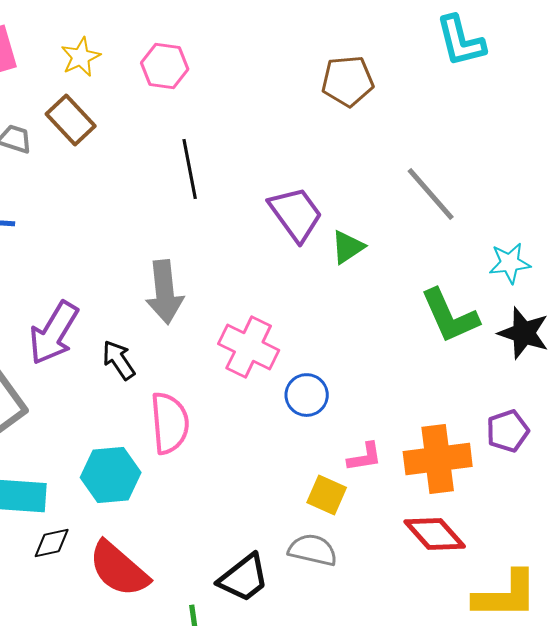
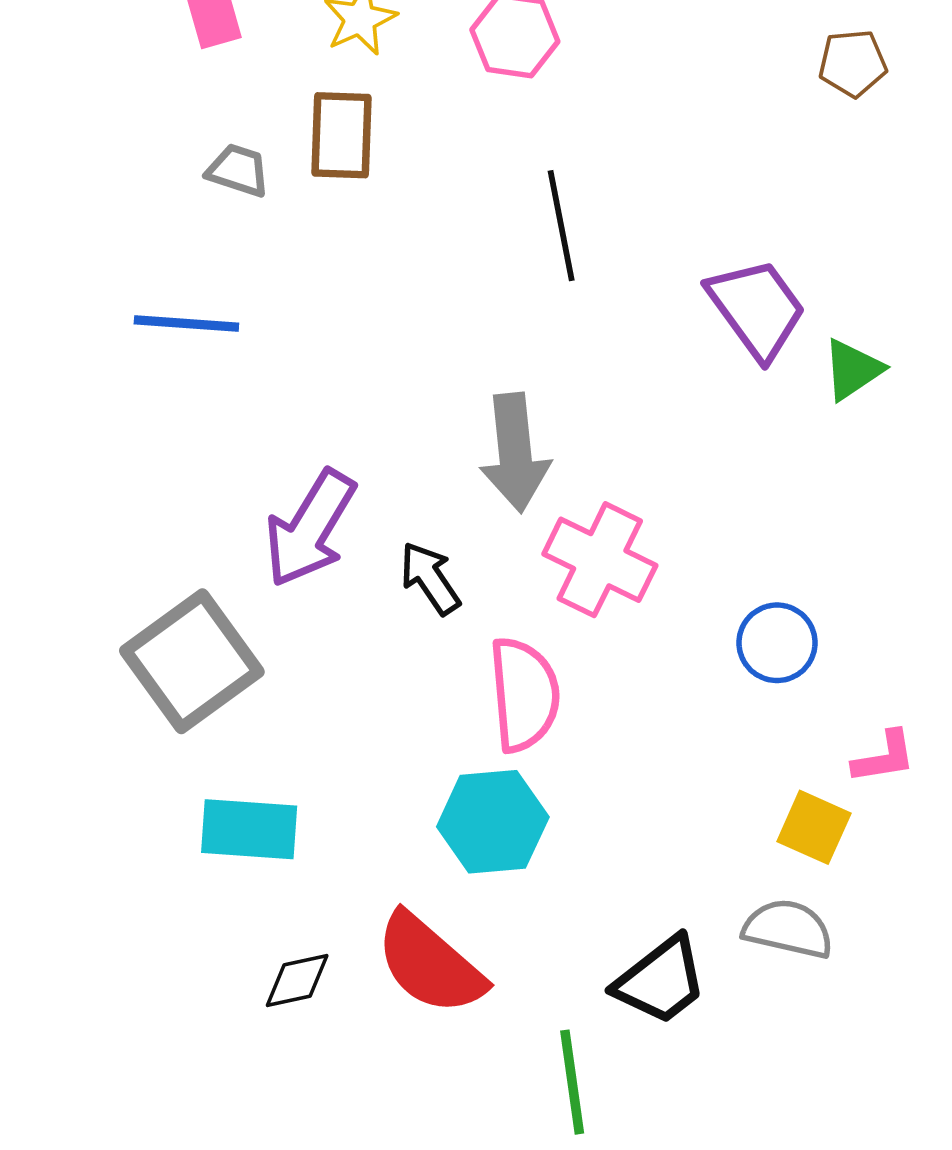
brown pentagon: (348, 81) -> (853, 63), size x0.7
brown rectangle: (71, 120) -> (341, 135), turned 45
pink cross: (249, 347) -> (600, 560), moved
cyan hexagon: (111, 475) -> (493, 822), moved
black diamond: (52, 543) -> (297, 981), moved

